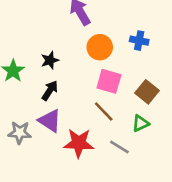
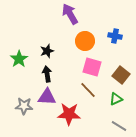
black arrow: (50, 91) -> (47, 74), turned -42
purple triangle: (50, 121) -> (47, 97), turned -30
gray line: (119, 147) -> (119, 126), moved

